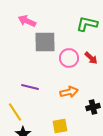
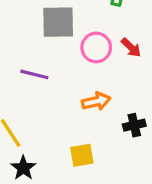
purple line: (30, 87) -> (34, 74), moved

